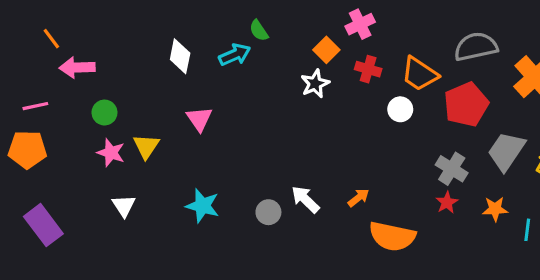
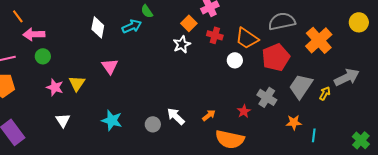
green circle: (104, 113) -> (43, 56), moved
red star: (447, 203) -> (244, 111), moved

